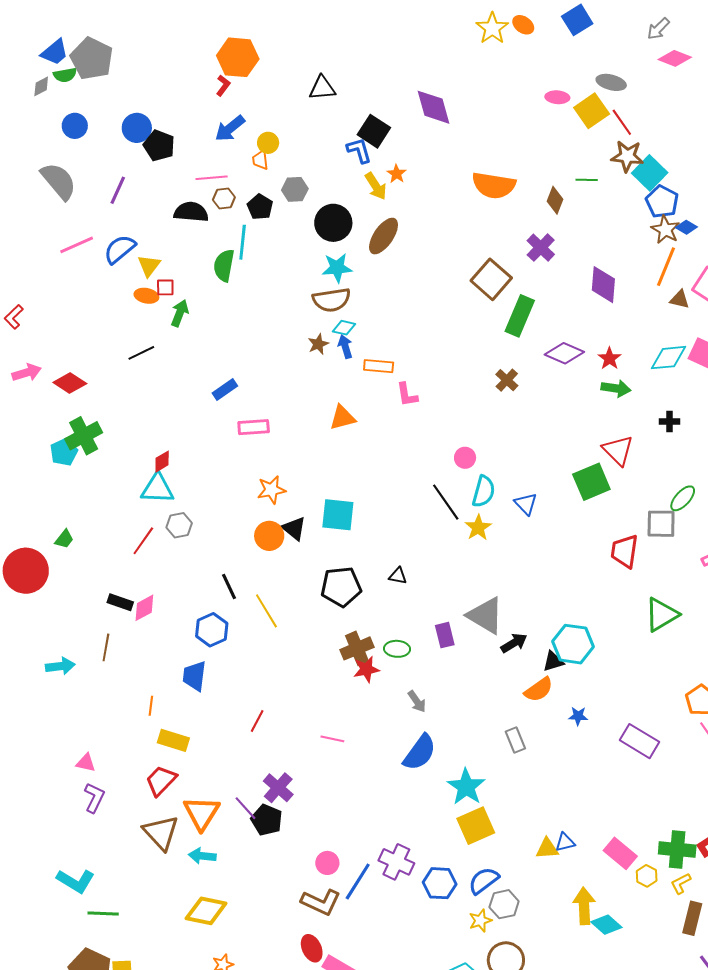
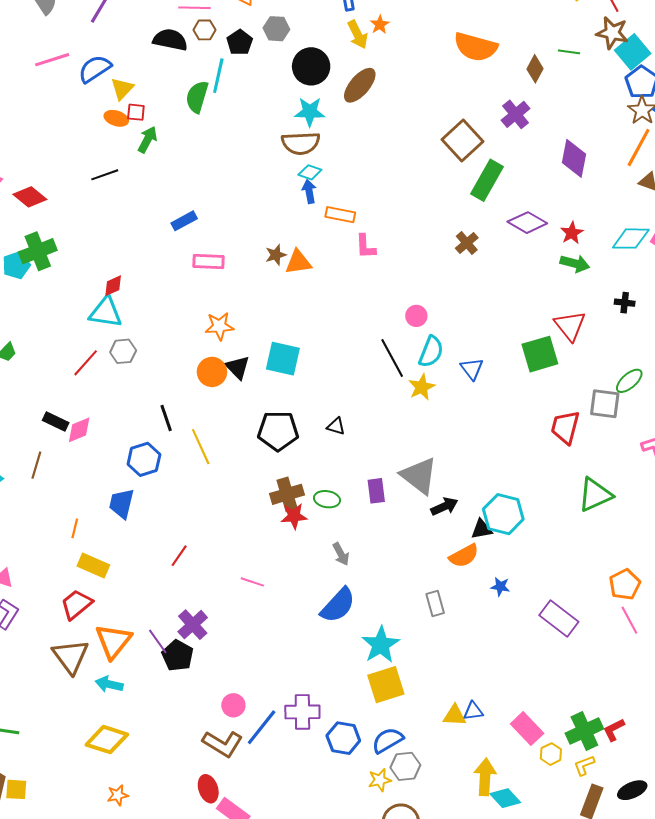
brown star: (318, 344) -> (276, 255), moved
green cross: (677, 849) -> (584, 731), turned -36
purple cross: (396, 862) -> (302, 712), turned -32

